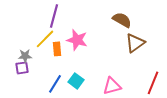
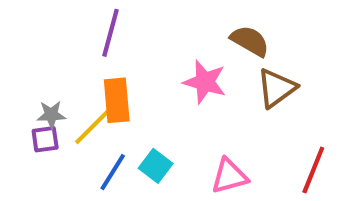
yellow line: (45, 39) -> (92, 127), moved
pink star: (77, 40) -> (205, 82), moved
orange rectangle: (57, 49) -> (117, 100), size x1.5

